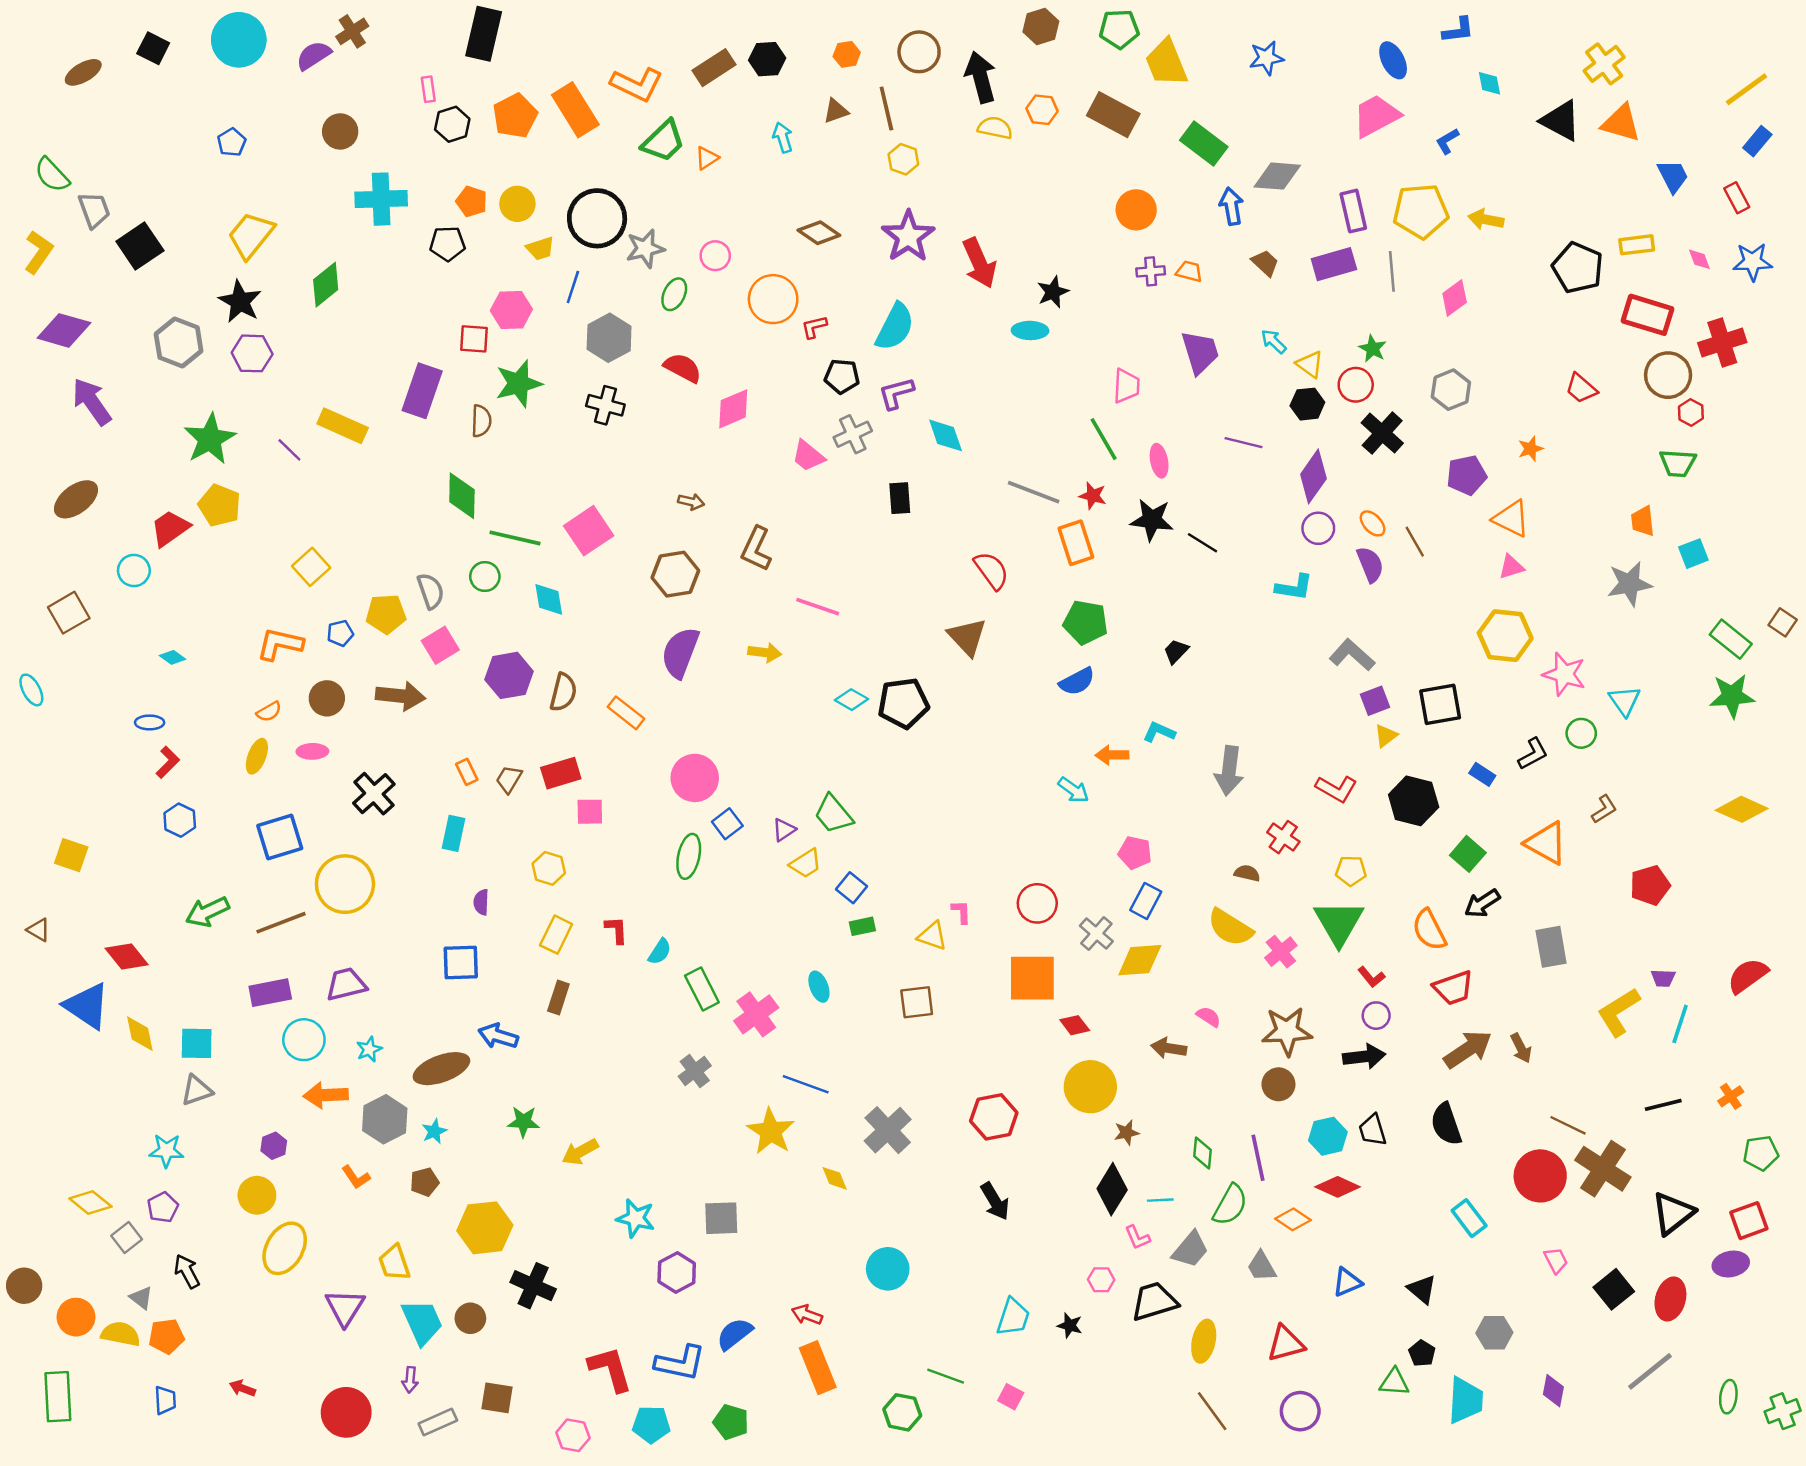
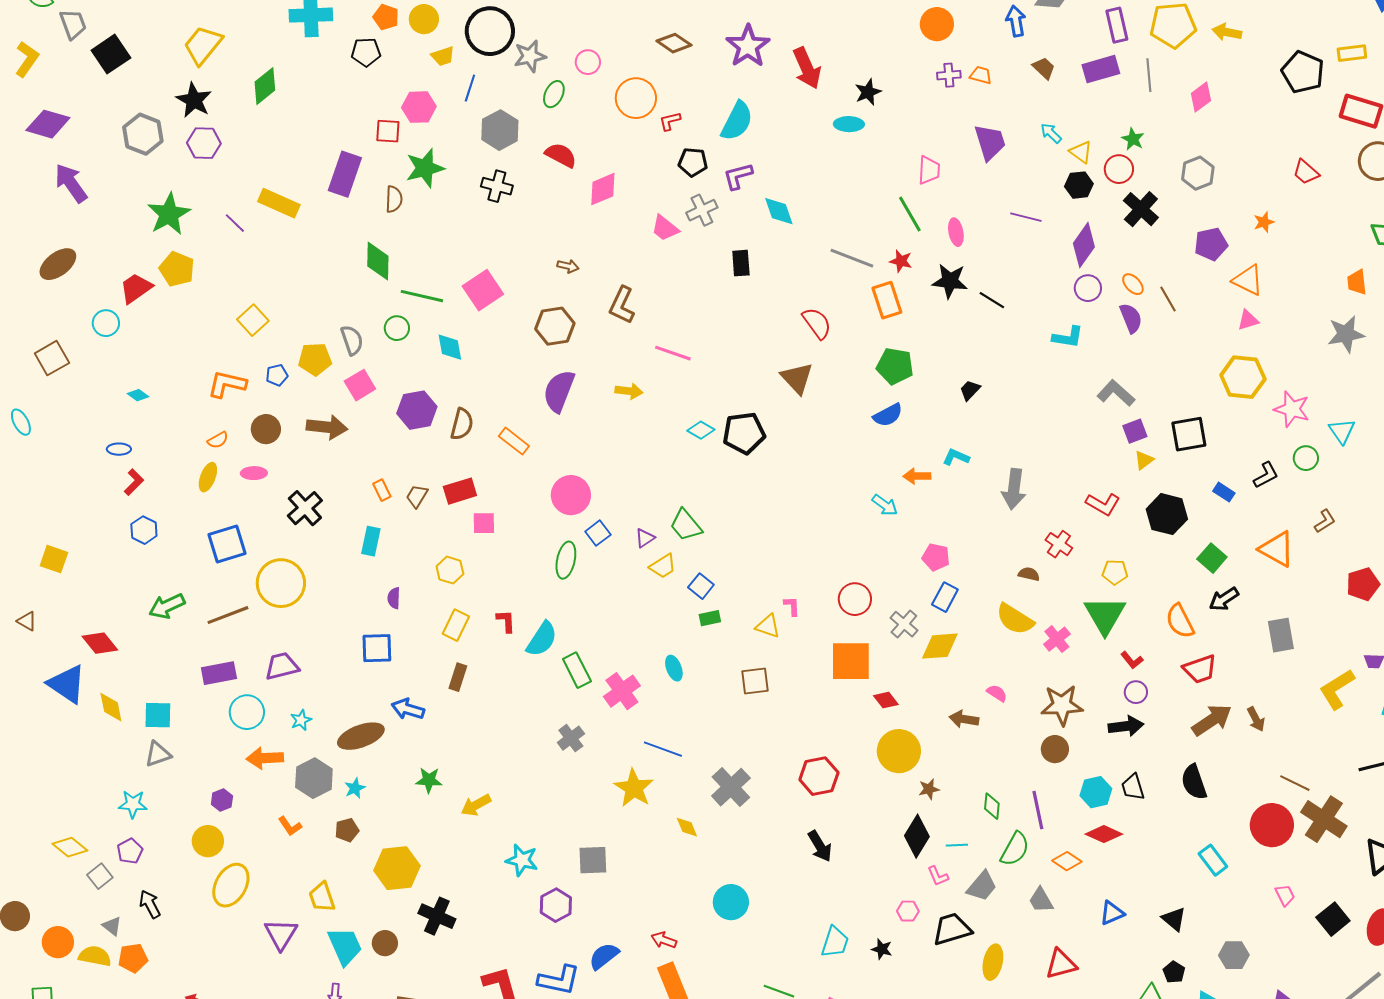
cyan semicircle: (660, 952) -> (542, 639), size x1.6

